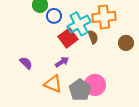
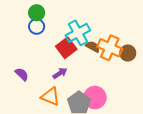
blue circle: (54, 16) -> (37, 27), moved
orange cross: (104, 17) -> (110, 48), moved, turned 30
brown semicircle: (93, 37) -> (93, 47), turned -40

